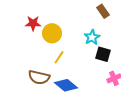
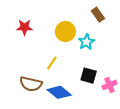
yellow circle: (52, 33) -> (65, 31), moved
black square: (103, 54) -> (89, 76), moved

